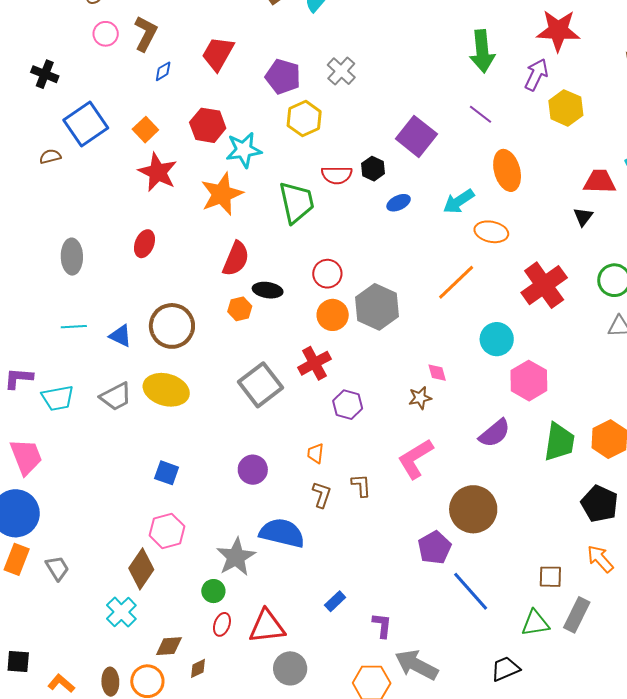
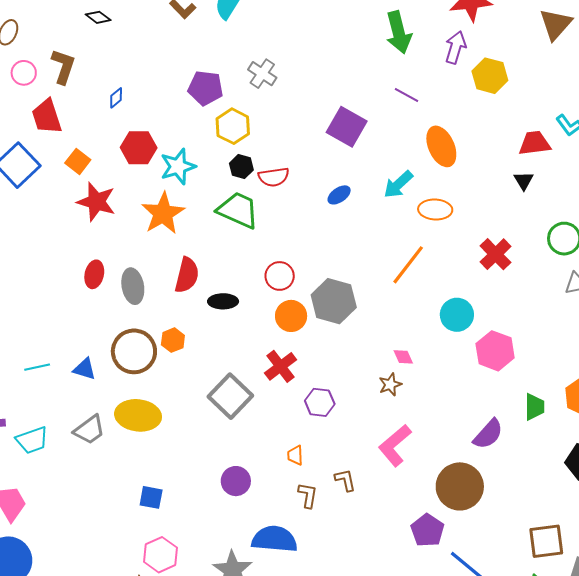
red trapezoid: (218, 54) -> (47, 117), moved, turned -39
blue diamond: (163, 71) -> (116, 98), moved
black hexagon: (373, 169) -> (241, 167), moved
green trapezoid: (296, 202) -> (238, 210), turned -45
gray ellipse: (72, 257) -> (133, 286), moved
red cross: (544, 285) -> (495, 254), size x0.7
orange hexagon: (240, 309) -> (173, 340), moved
purple semicircle: (495, 433) -> (488, 434), moved
green trapezoid: (559, 442) -> (534, 407), size x0.7
brown square: (550, 577) -> (546, 541), size x1.5

